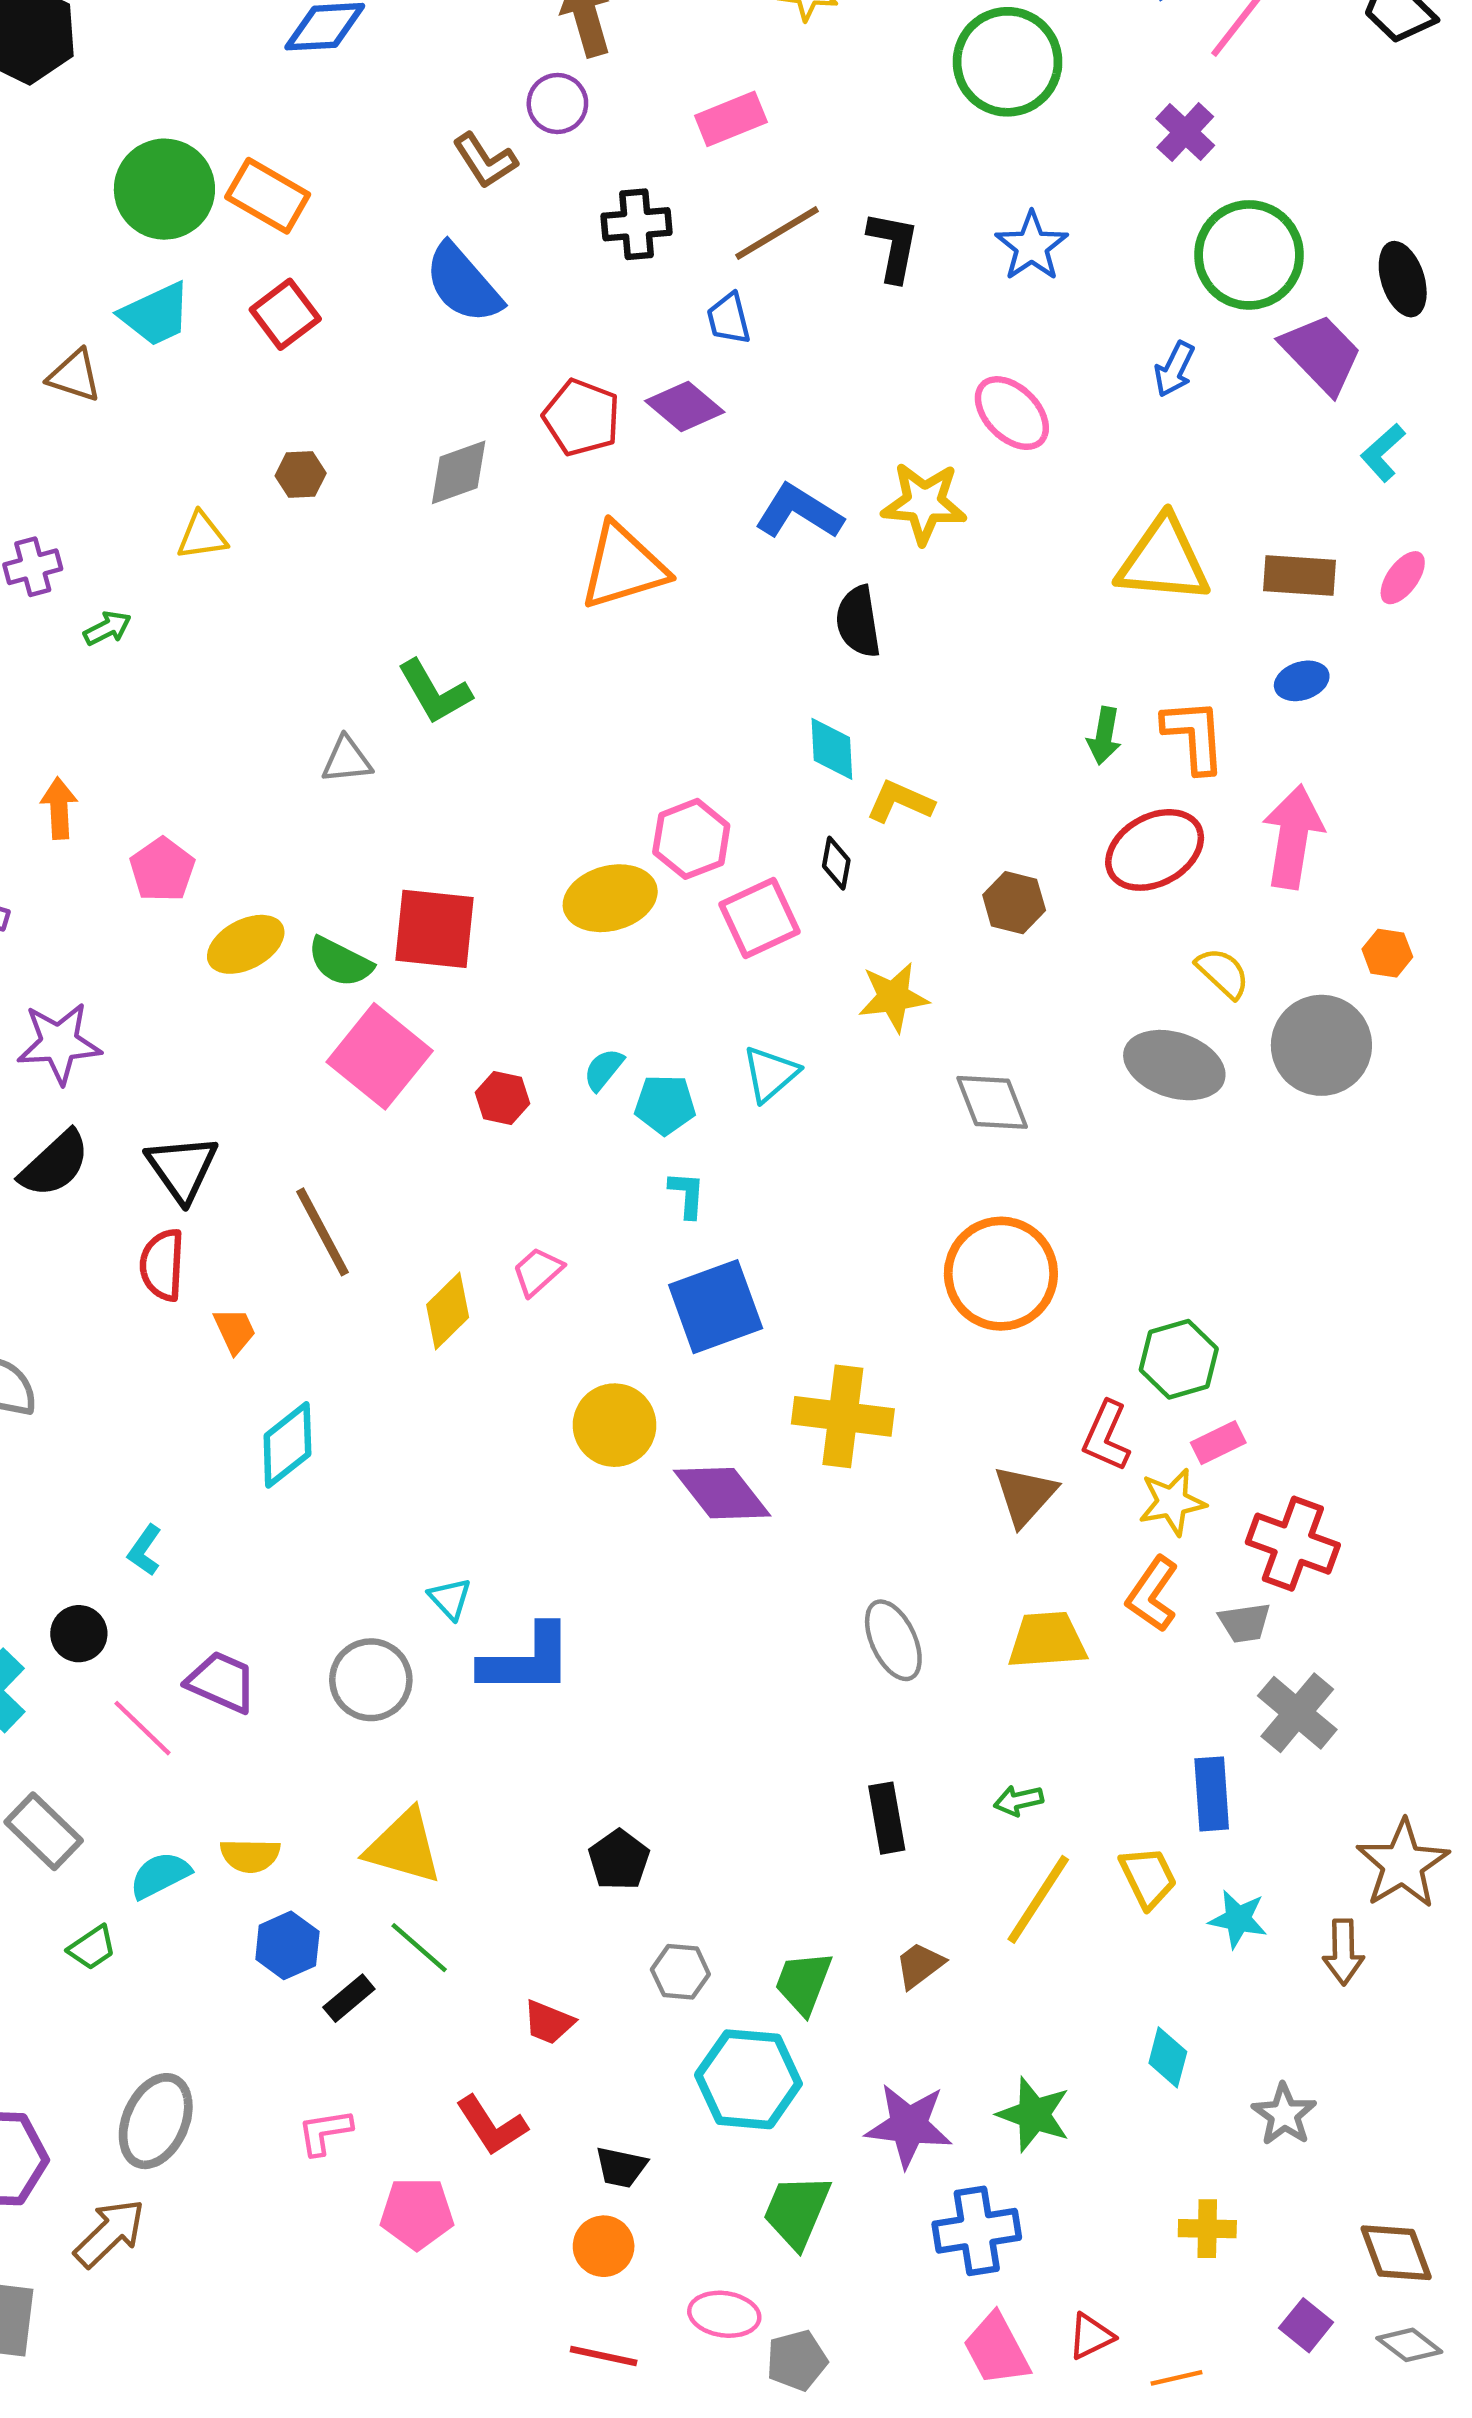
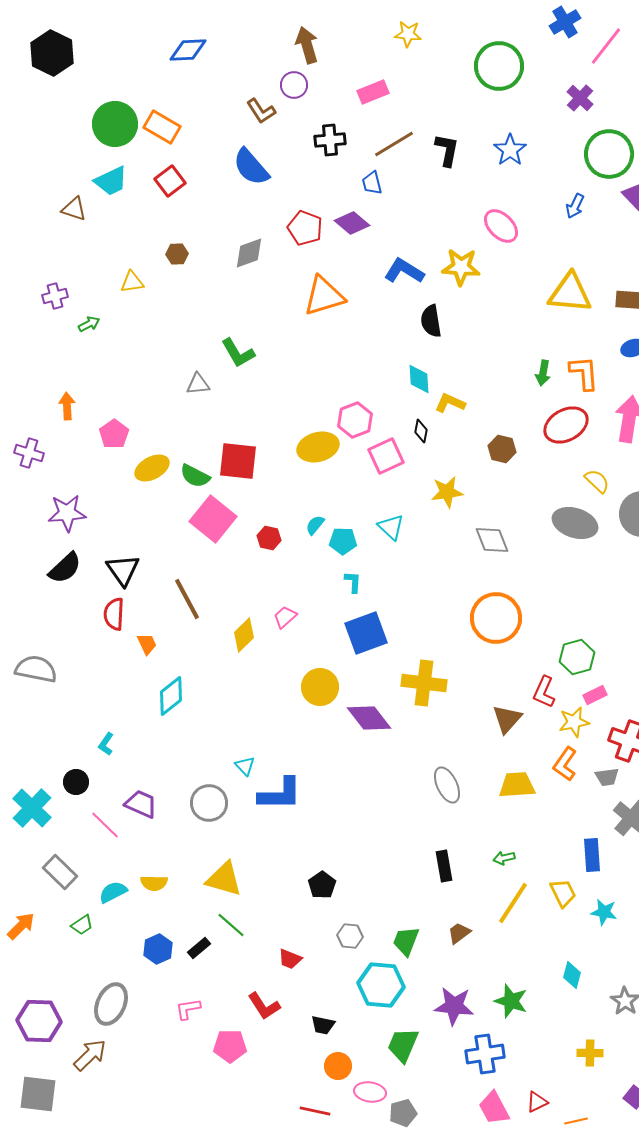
cyan triangle: (770, 1074) -> (391, 527), turned -36
blue hexagon: (287, 1945) -> (158, 949), moved
orange circle: (604, 2246) -> (338, 1066), moved

